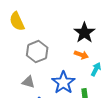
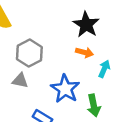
gray triangle: (28, 82) -> (20, 81), moved

